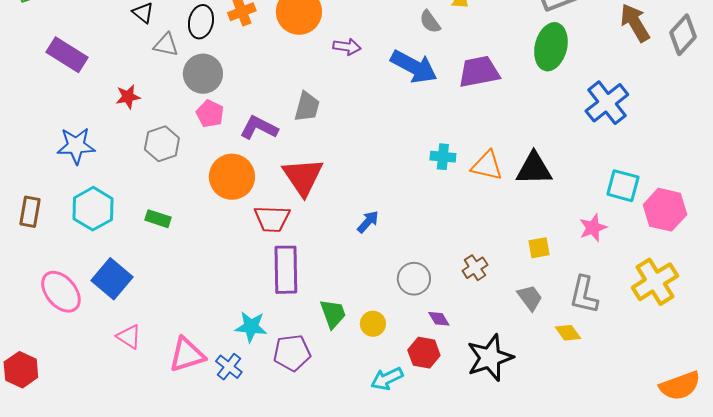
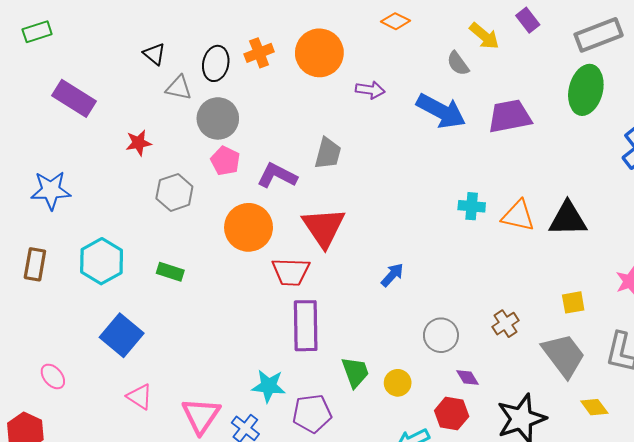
blue star: (76, 146) -> (51, 190), moved
pink ellipse: (61, 292) -> (53, 376), moved, size x0.6
gray trapezoid: (530, 298) -> (564, 355), size x1.6
yellow diamond: (568, 333) -> (594, 407), moved
pink triangle: (187, 355) -> (201, 416), turned -39

